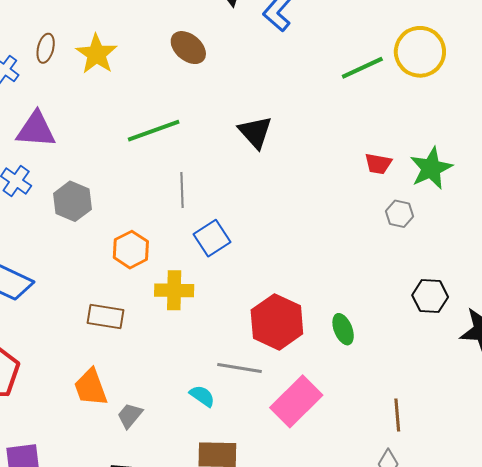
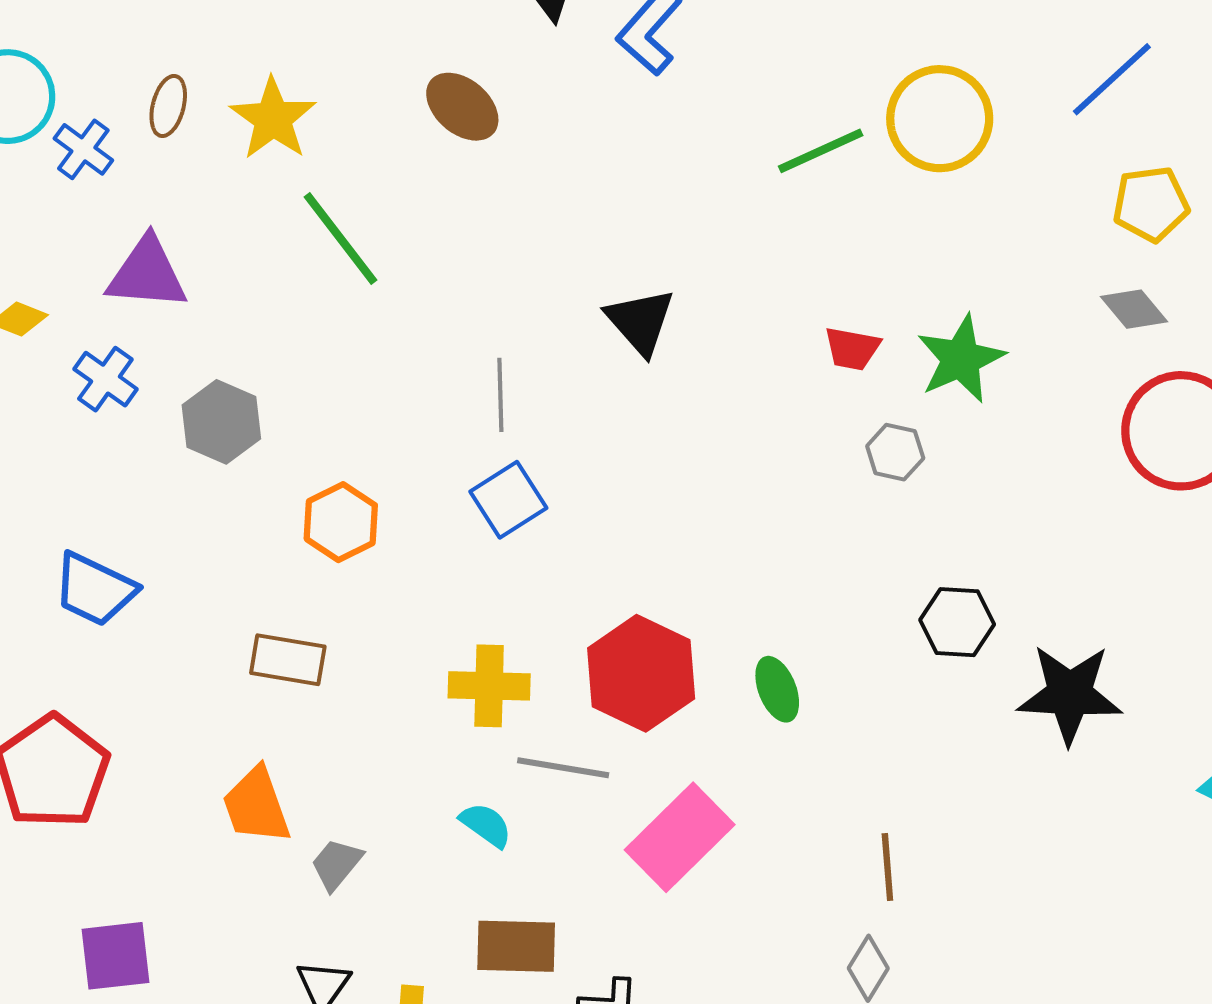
green line: (154, 131) -> (340, 238), moved, turned 72
black triangle: (255, 132) -> (640, 321), moved
gray line: (182, 190) -> (500, 395), moved
yellow cross: (174, 290) -> (489, 686), moved

